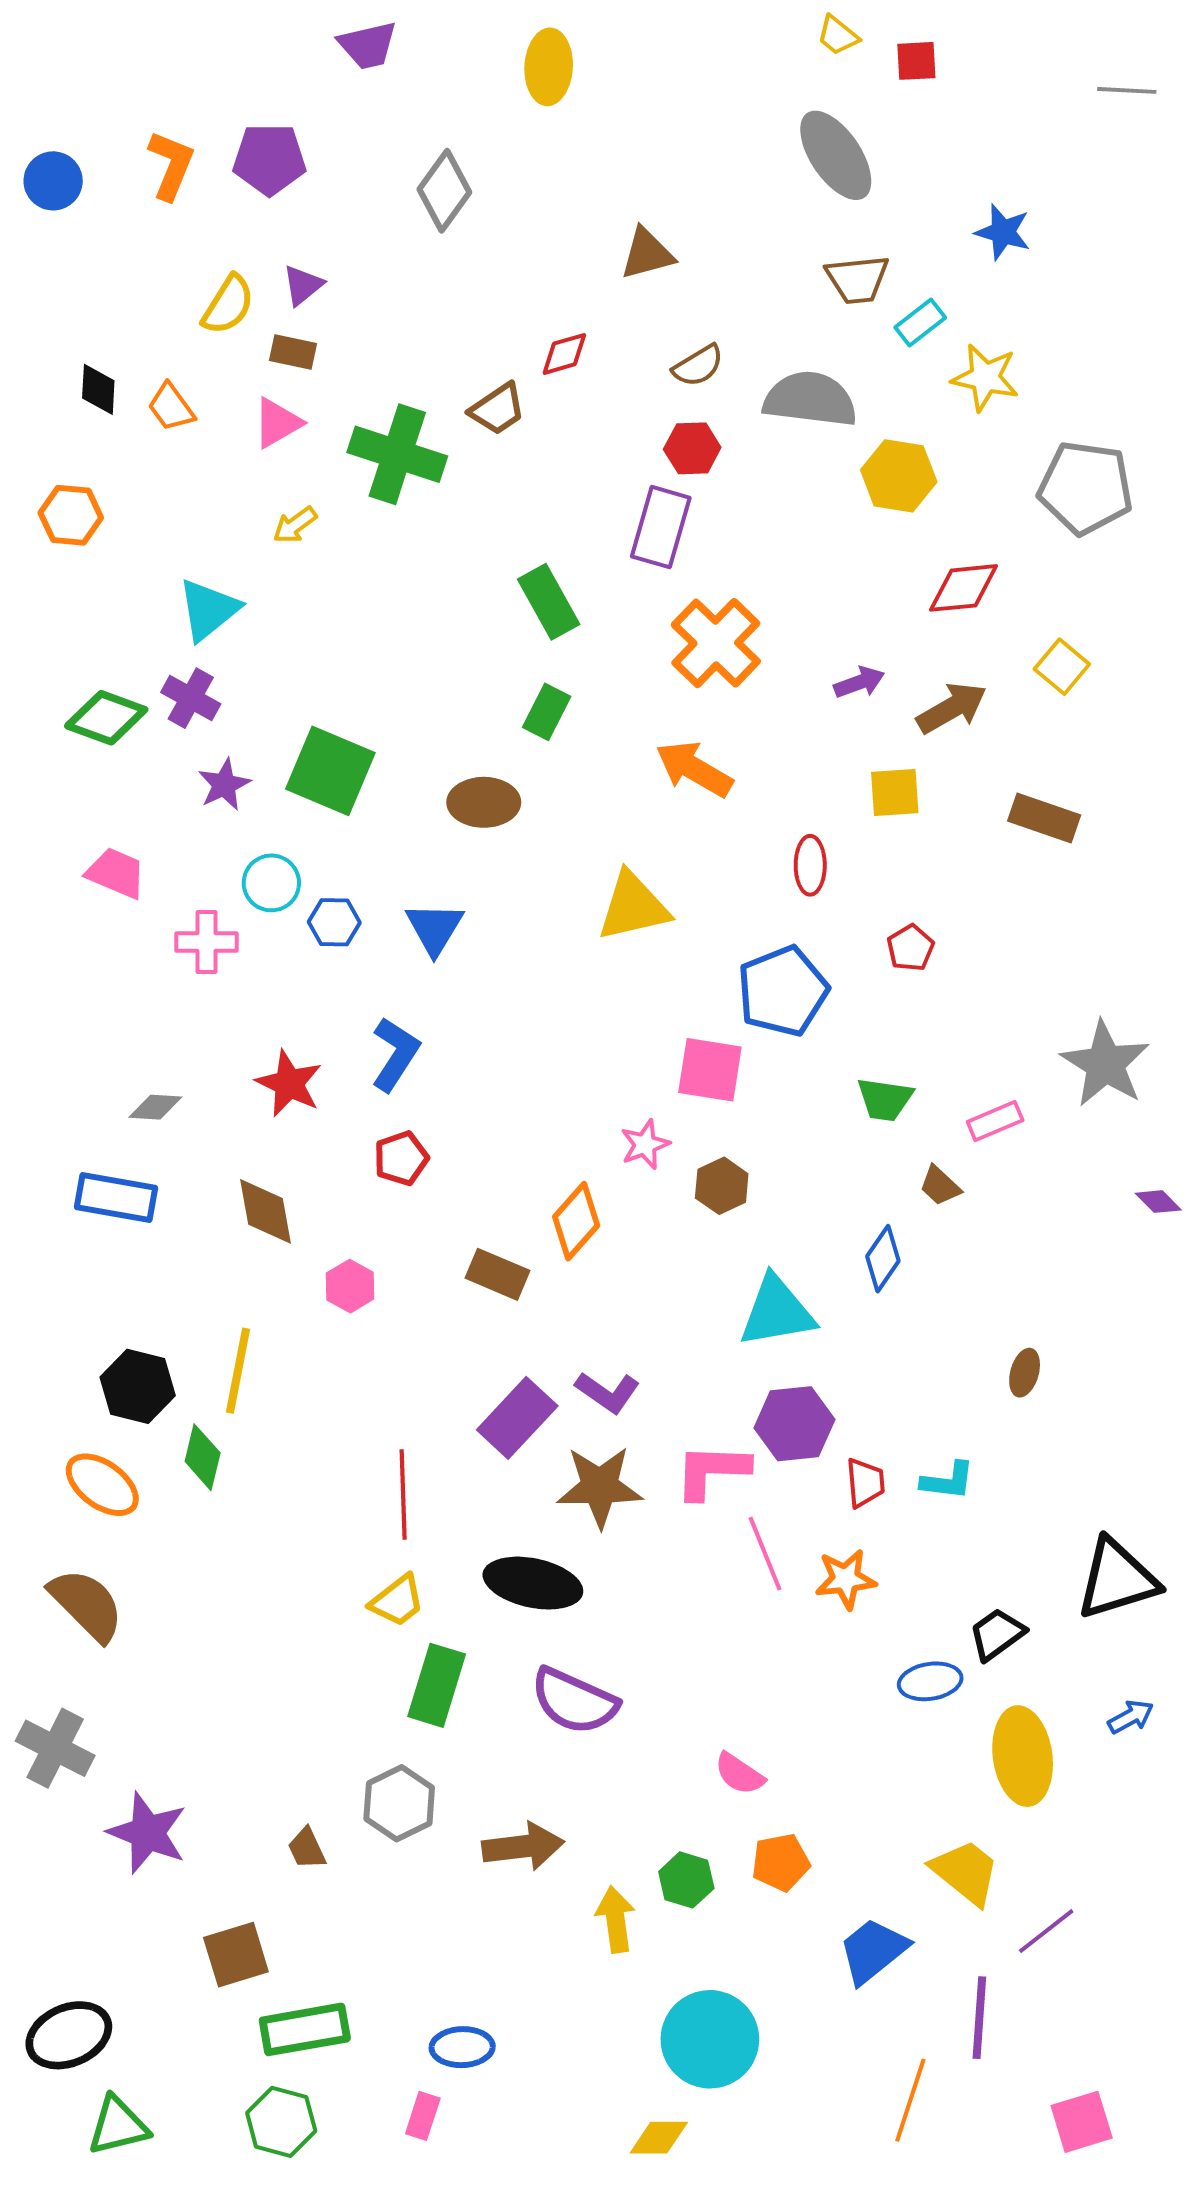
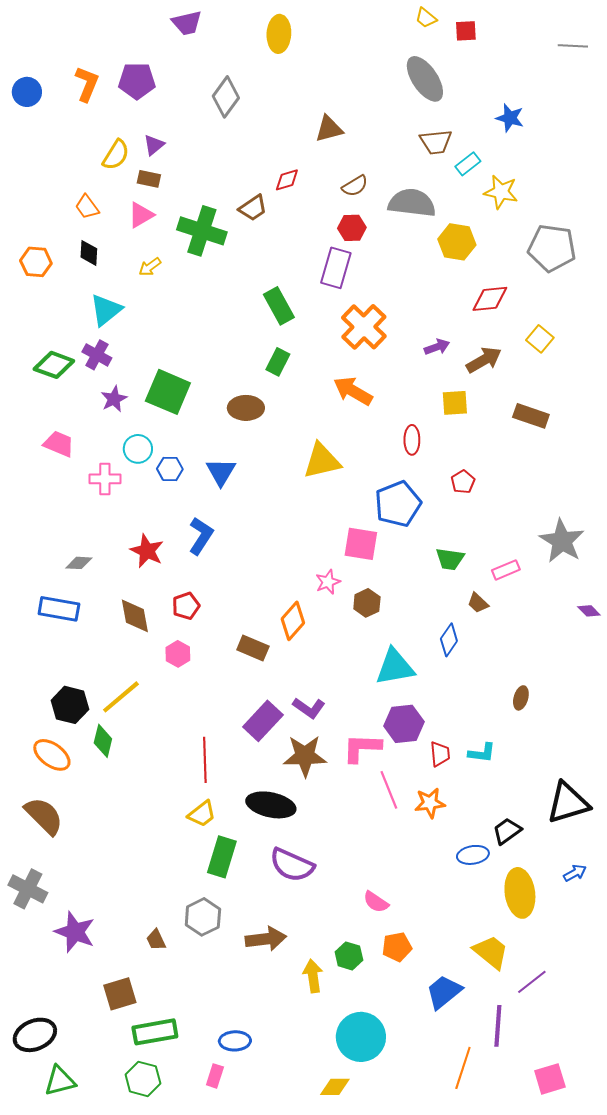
black diamond: (98, 389) -> (89, 253), moved
red pentagon: (401, 1158) -> (186, 606), moved
yellow line: (238, 1371) -> (121, 697), turned 39

